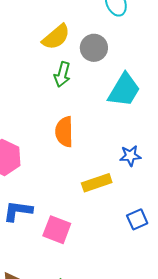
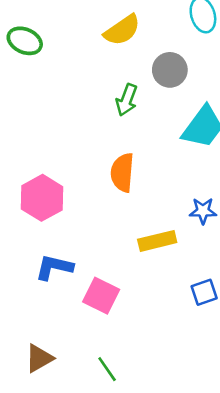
yellow semicircle: (56, 37) -> (122, 30), moved

